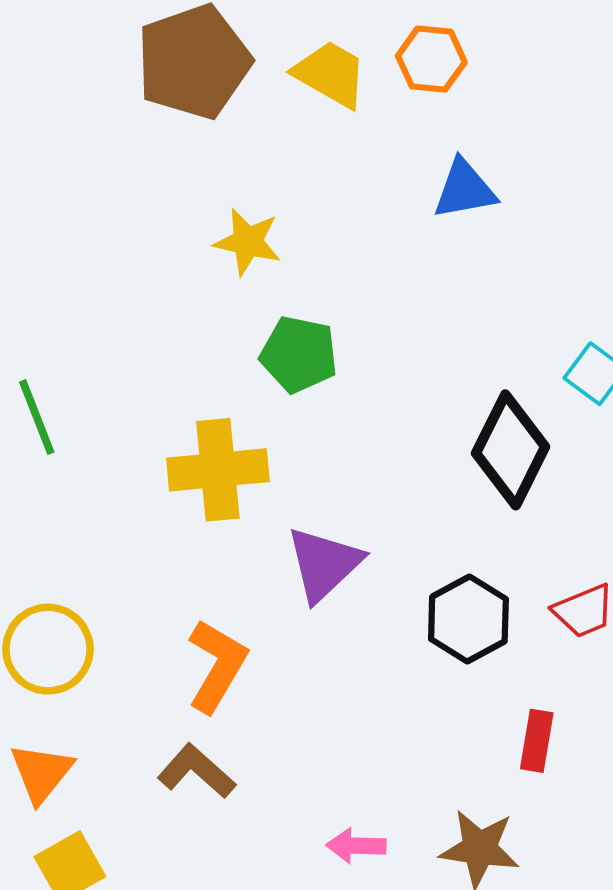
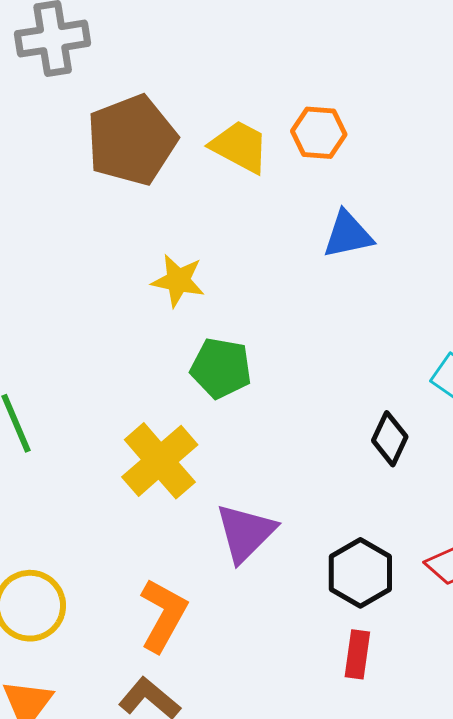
black diamond: (511, 450) -> (390, 439), size x0.6
yellow cross: (218, 470) -> (160, 461), turned -34
red rectangle: (537, 741) -> (357, 654), moved

